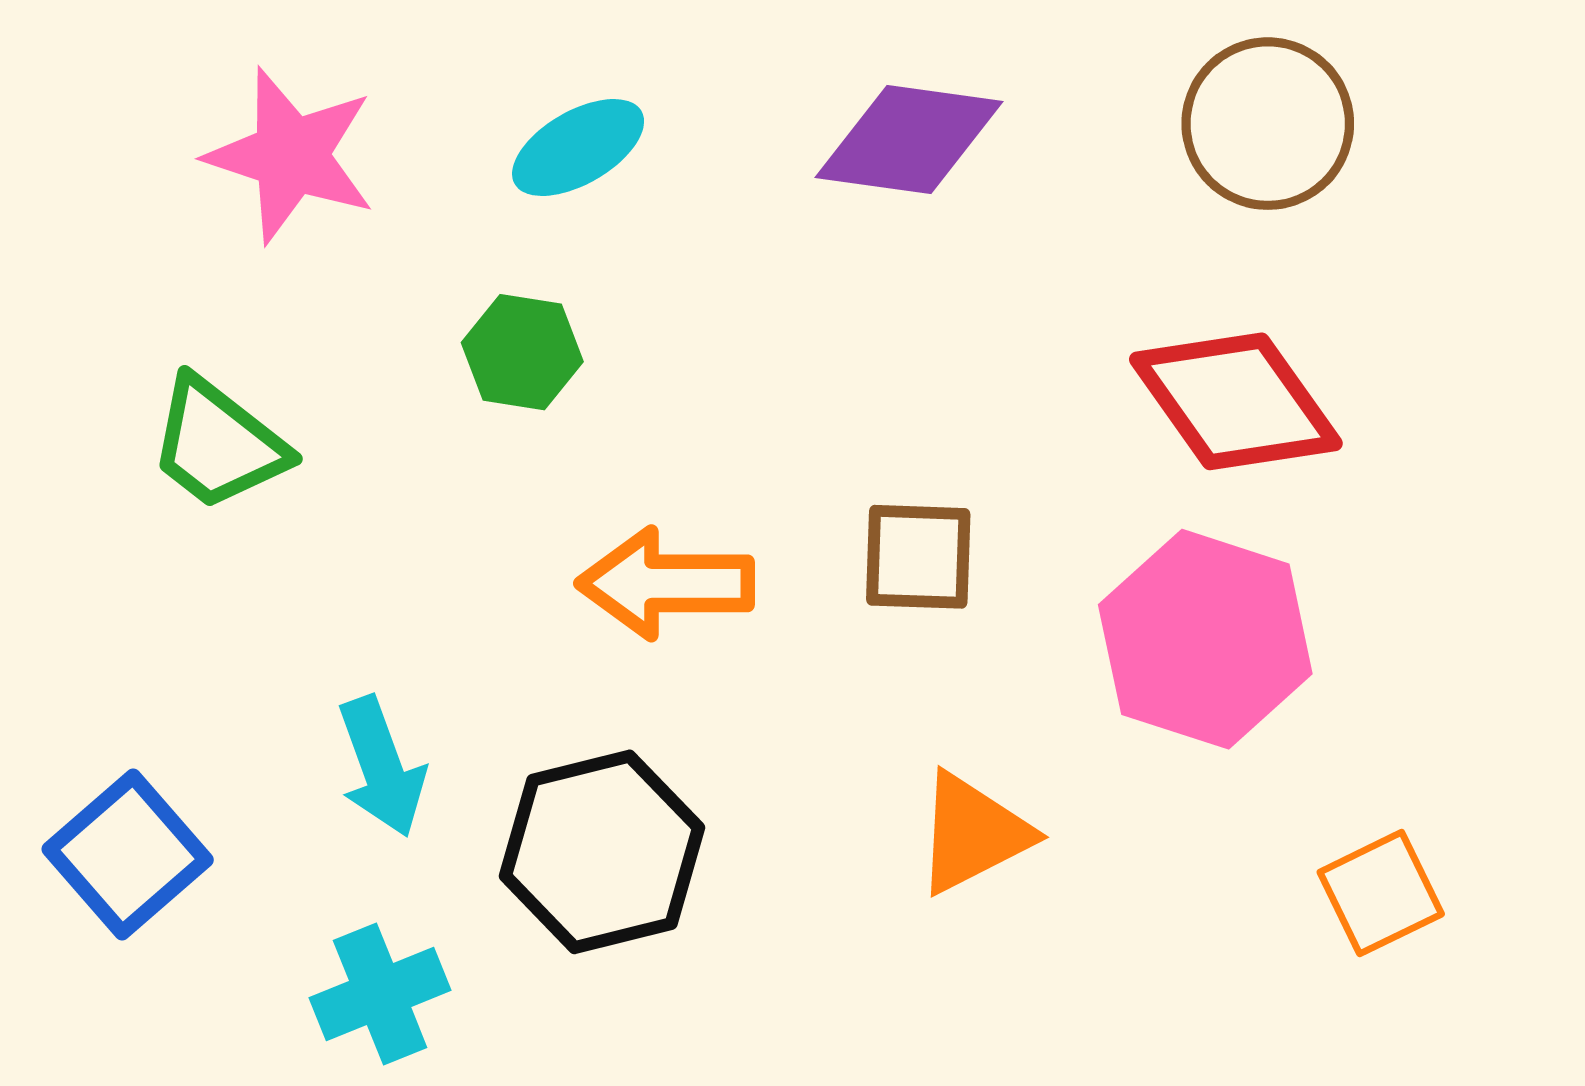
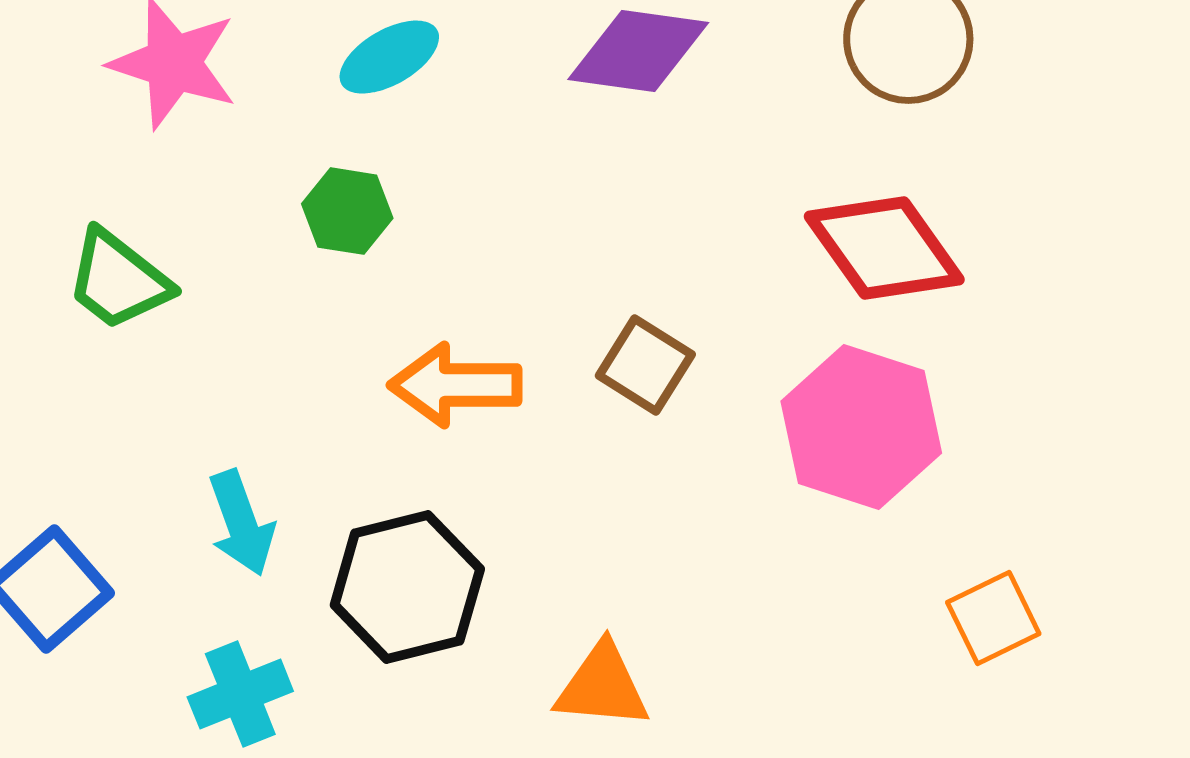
brown square: (918, 557) -> (645, 365), turned 30
orange triangle: (973, 833) -> (602, 686), moved, turned 32

